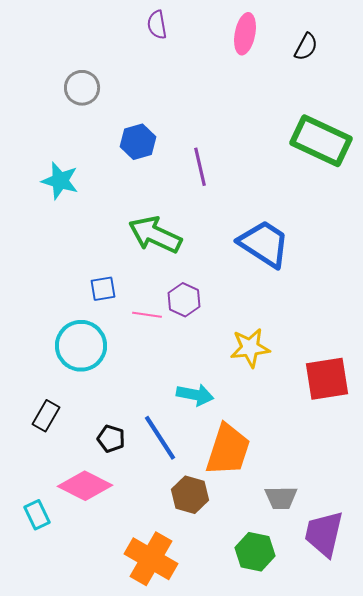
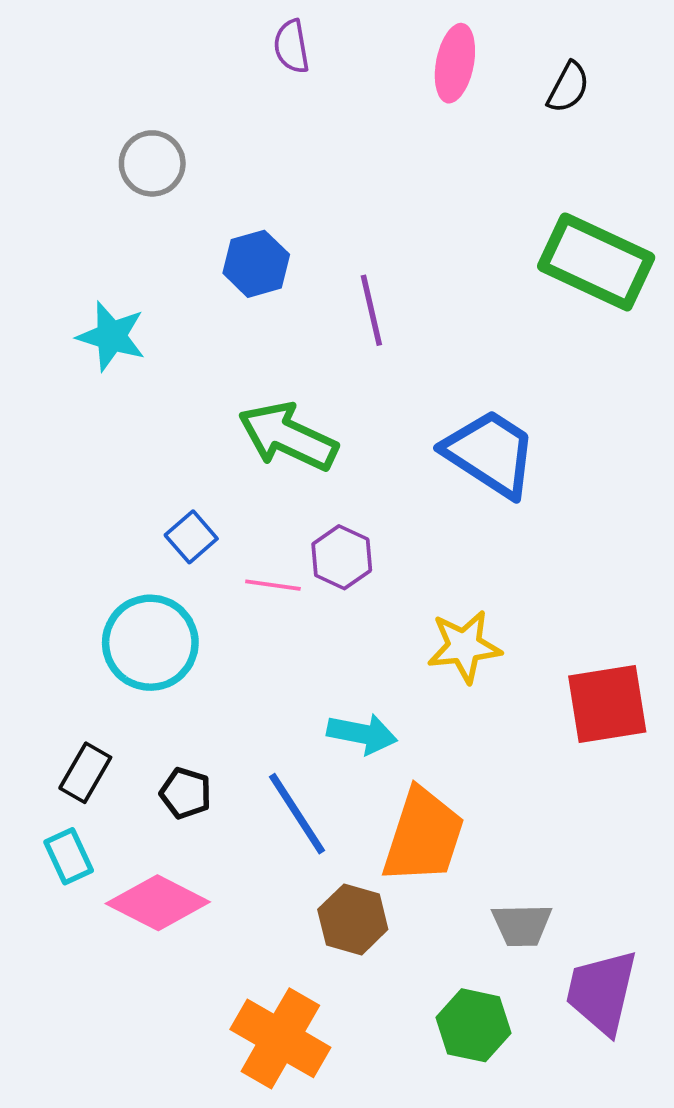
blue square: (103, 289) -> (191, 537), turned -32
black pentagon: (111, 439) -> (186, 793), moved
cyan rectangle: (37, 515) -> (69, 856), moved

